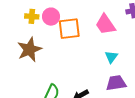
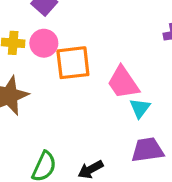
pink trapezoid: (105, 24) -> (123, 83), moved

